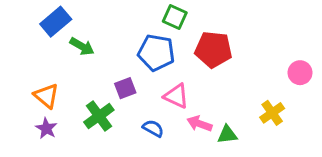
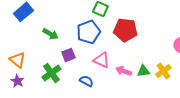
green arrow: (82, 46) -> (50, 34), moved
blue pentagon: (156, 53) -> (88, 32), turned -30
pink arrow: (199, 124) -> (123, 71), moved
green triangle: (227, 135) -> (143, 71), moved

